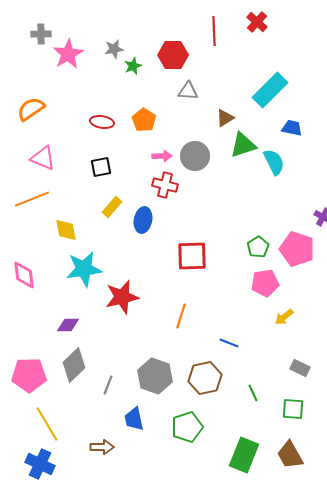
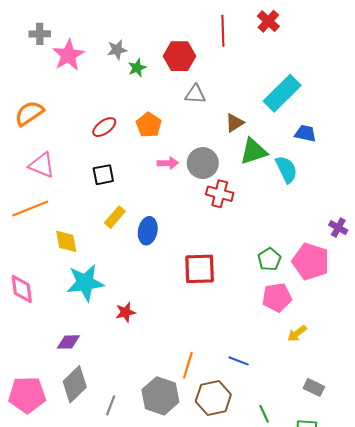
red ellipse: (102, 122) -> (104, 127), turned -45
red cross: (165, 185) -> (220, 194), moved
red star: (122, 297) -> (125, 312), size x0.6
orange line: (181, 316) -> (188, 365), moved

